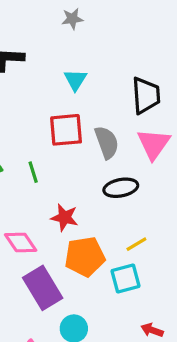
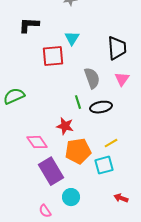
red square: (66, 130) -> (53, 56), moved
pink triangle: (154, 144) -> (122, 79), size x0.7
green line: (33, 172) -> (78, 102), moved

